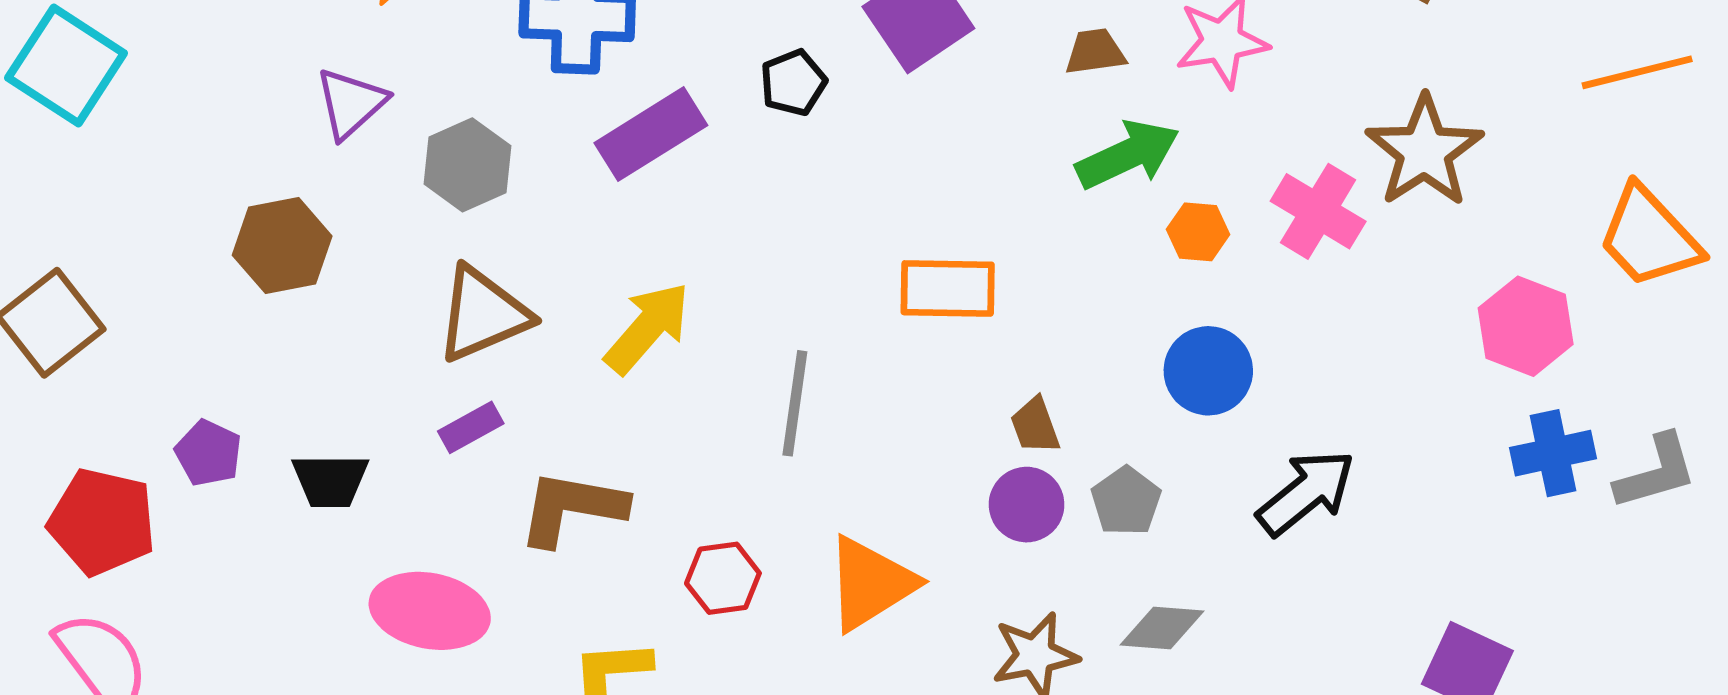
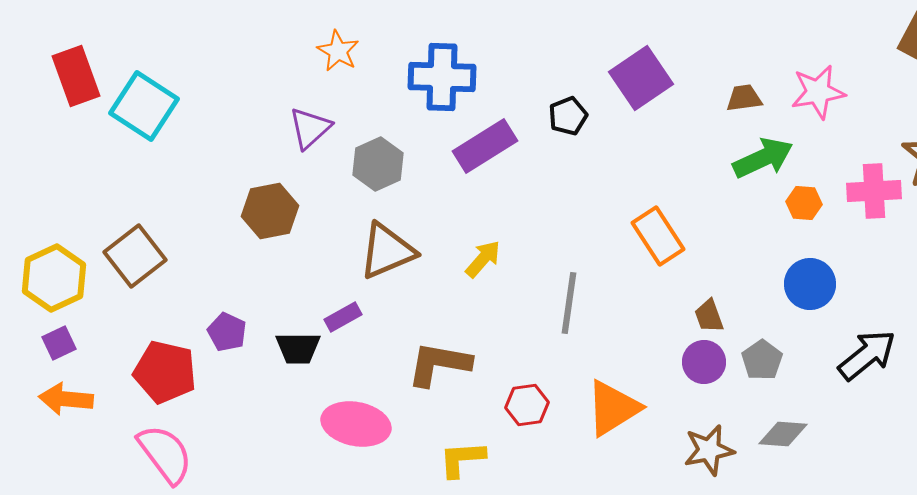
pink cross: (1318, 211) -> (874, 191), turned -34
orange rectangle: (948, 288) -> (658, 236), turned 56
yellow arrow: (647, 328) -> (483, 259), size x0.7
purple rectangle: (471, 427) -> (343, 317), moved

